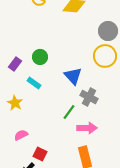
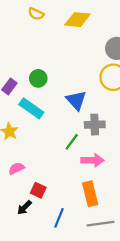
cyan rectangle: (34, 83) -> (31, 108), size x1.5
gray cross: (89, 97) -> (95, 125), turned -30

